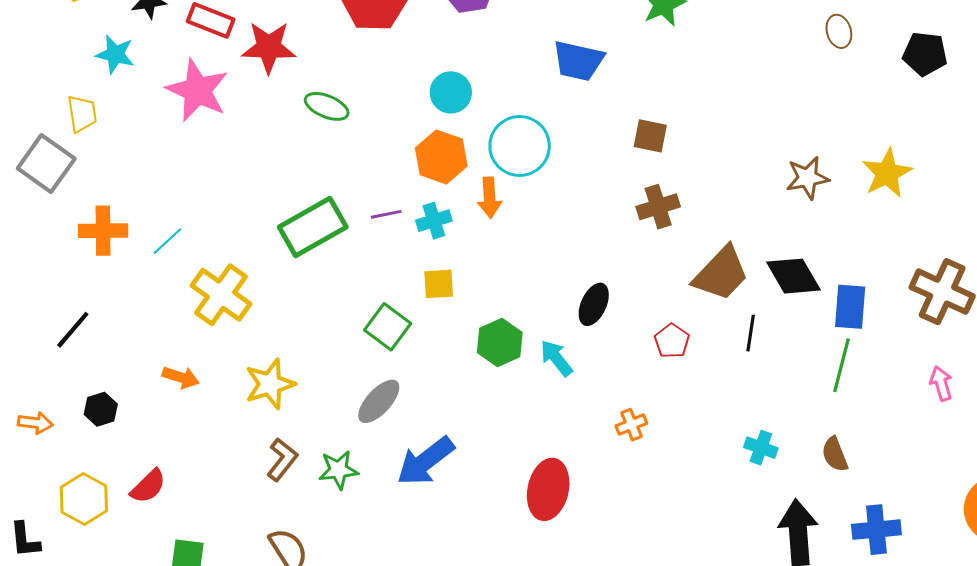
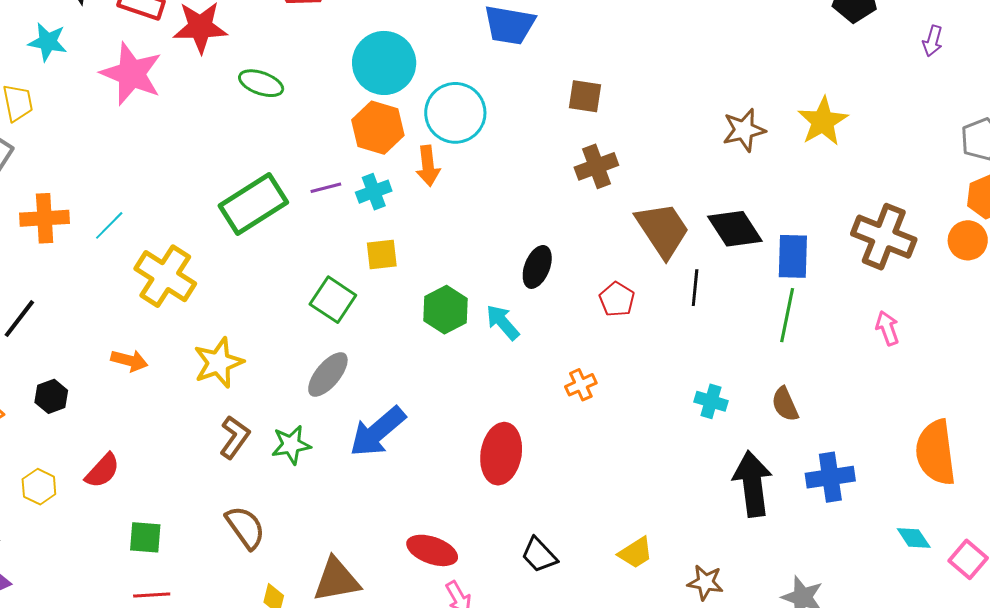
cyan circle: (451, 92) -> (384, 63), size x1.5
brown trapezoid: (721, 274) -> (663, 230), turned -74
yellow hexagon: (84, 499) -> (39, 487), size x0.7

